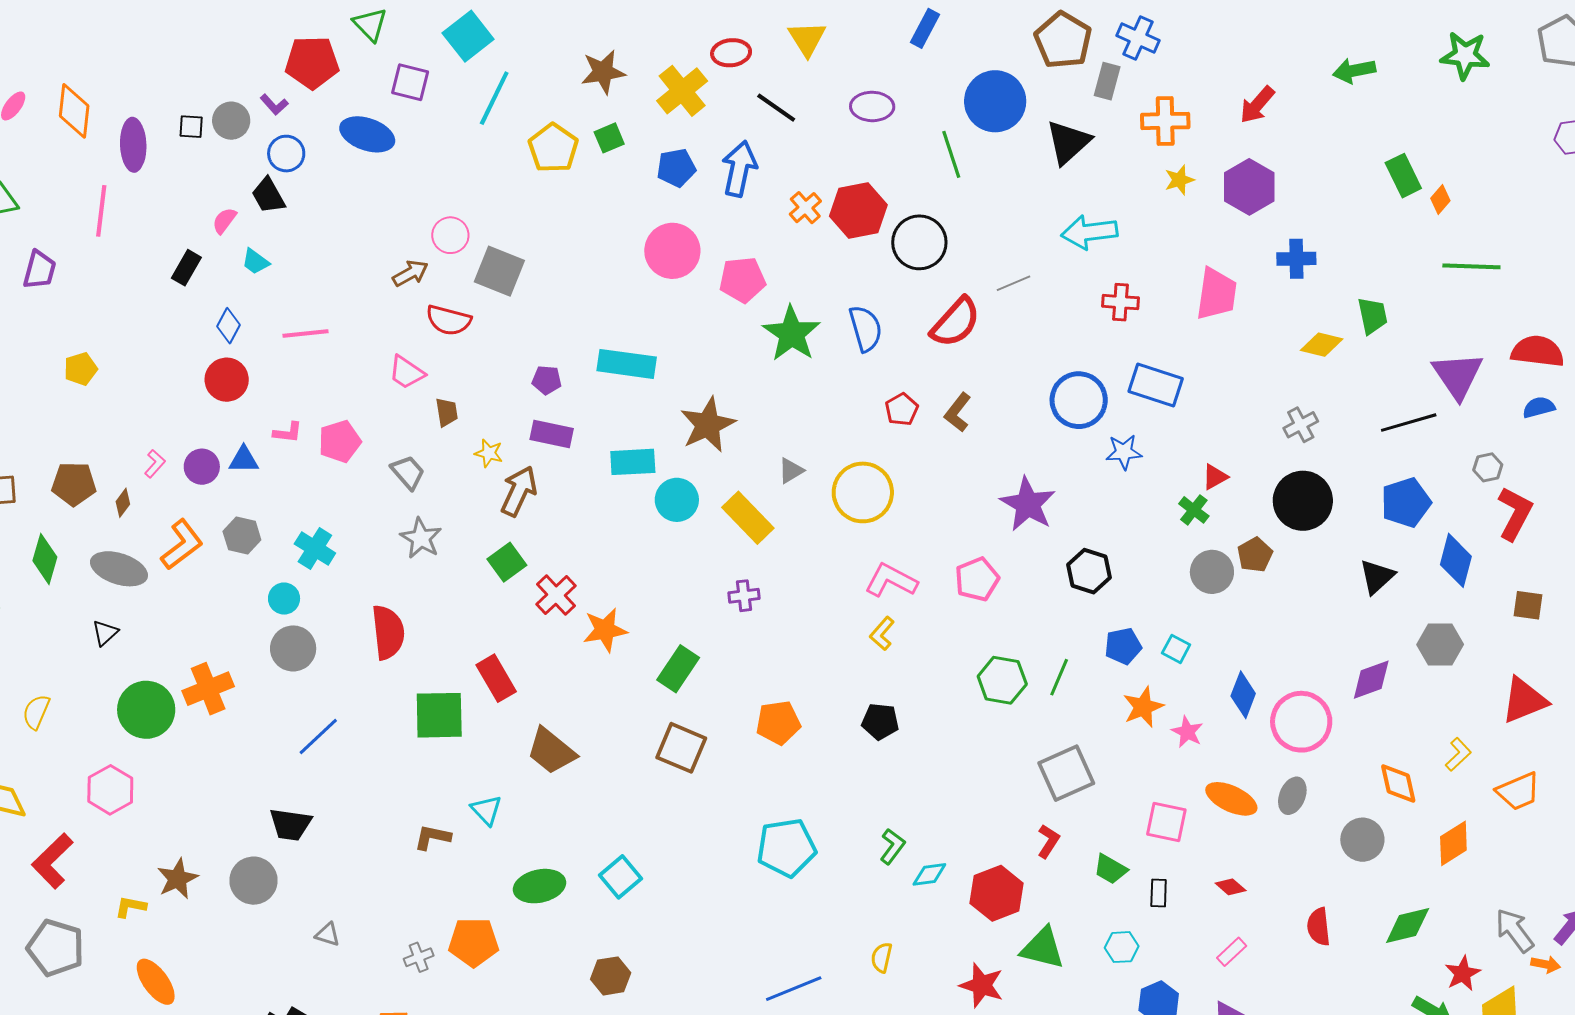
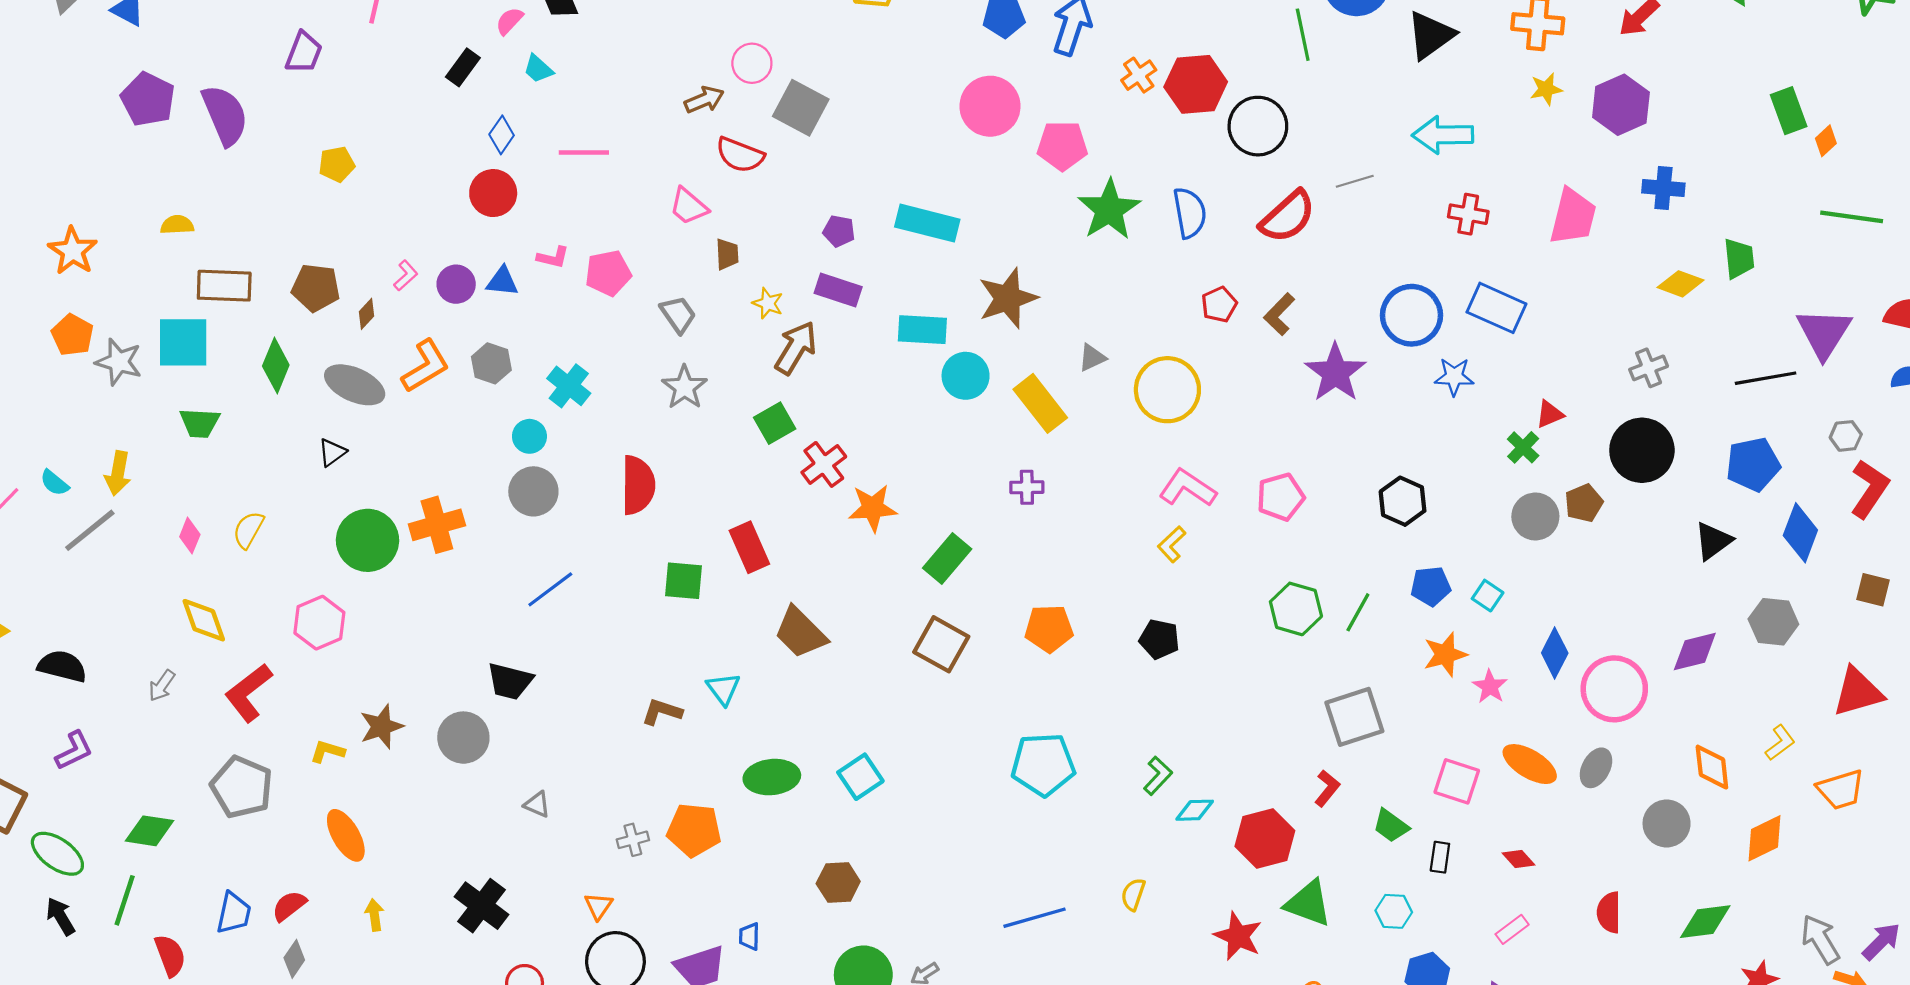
purple star: (1028, 504) -> (1335, 373), moved
green square: (439, 715) -> (683, 581), size x0.7

